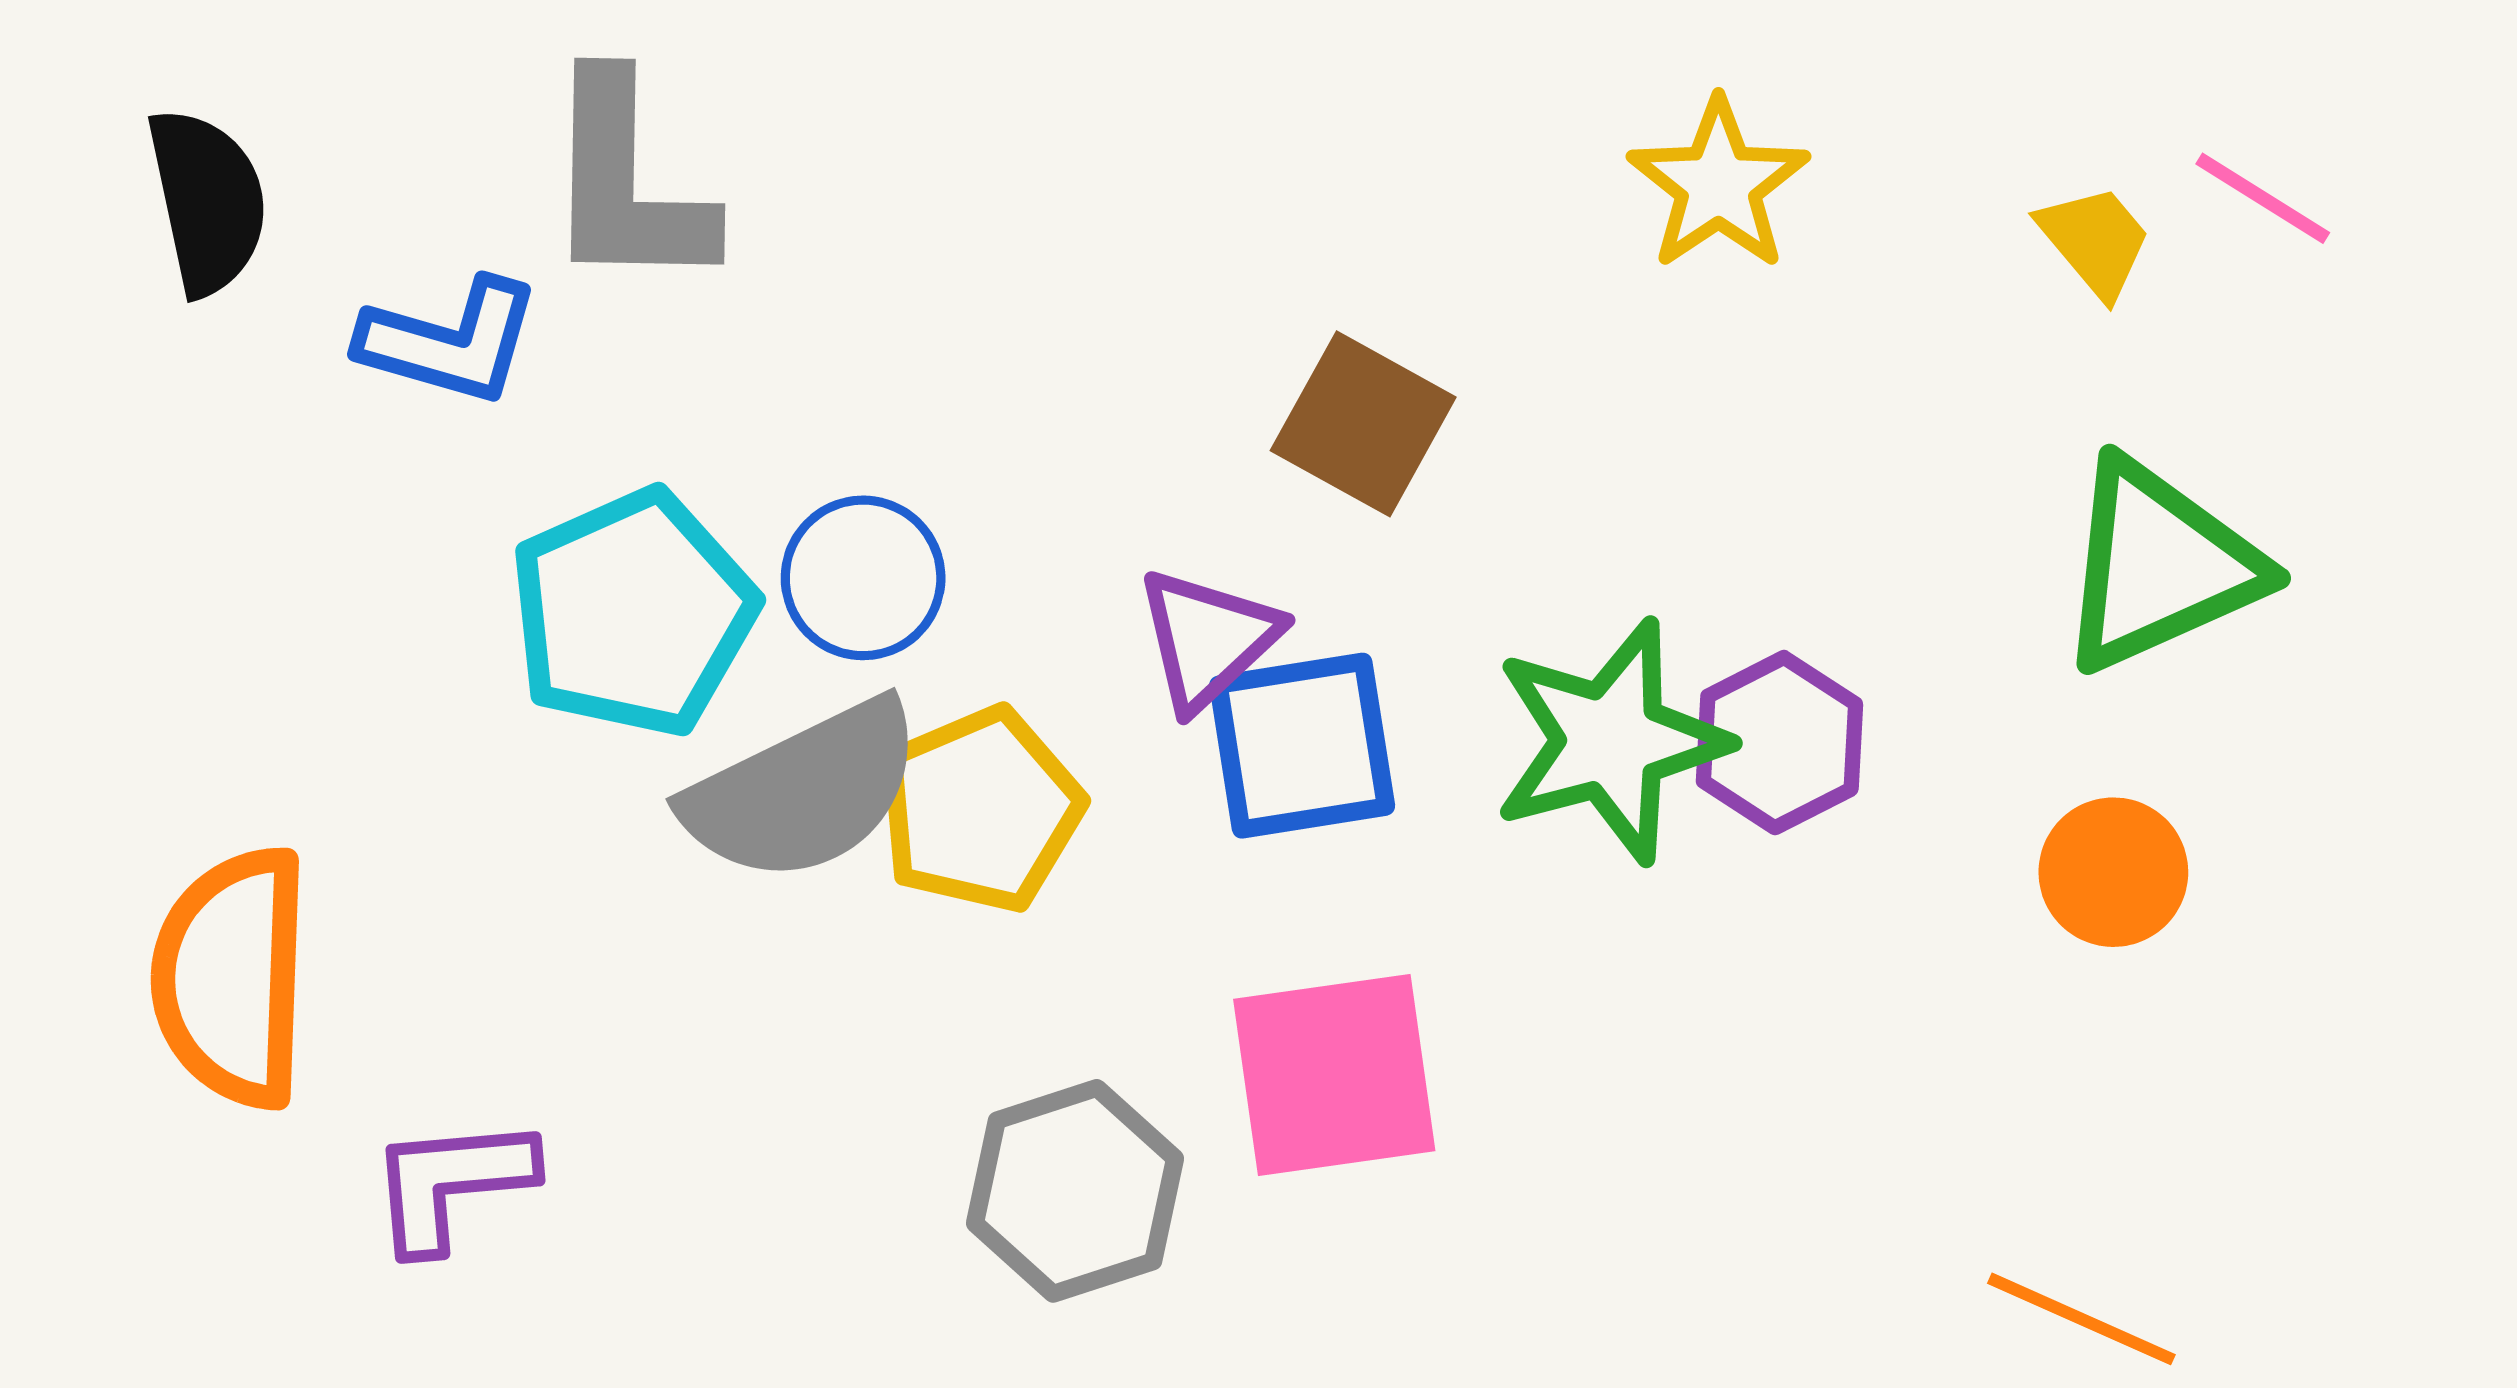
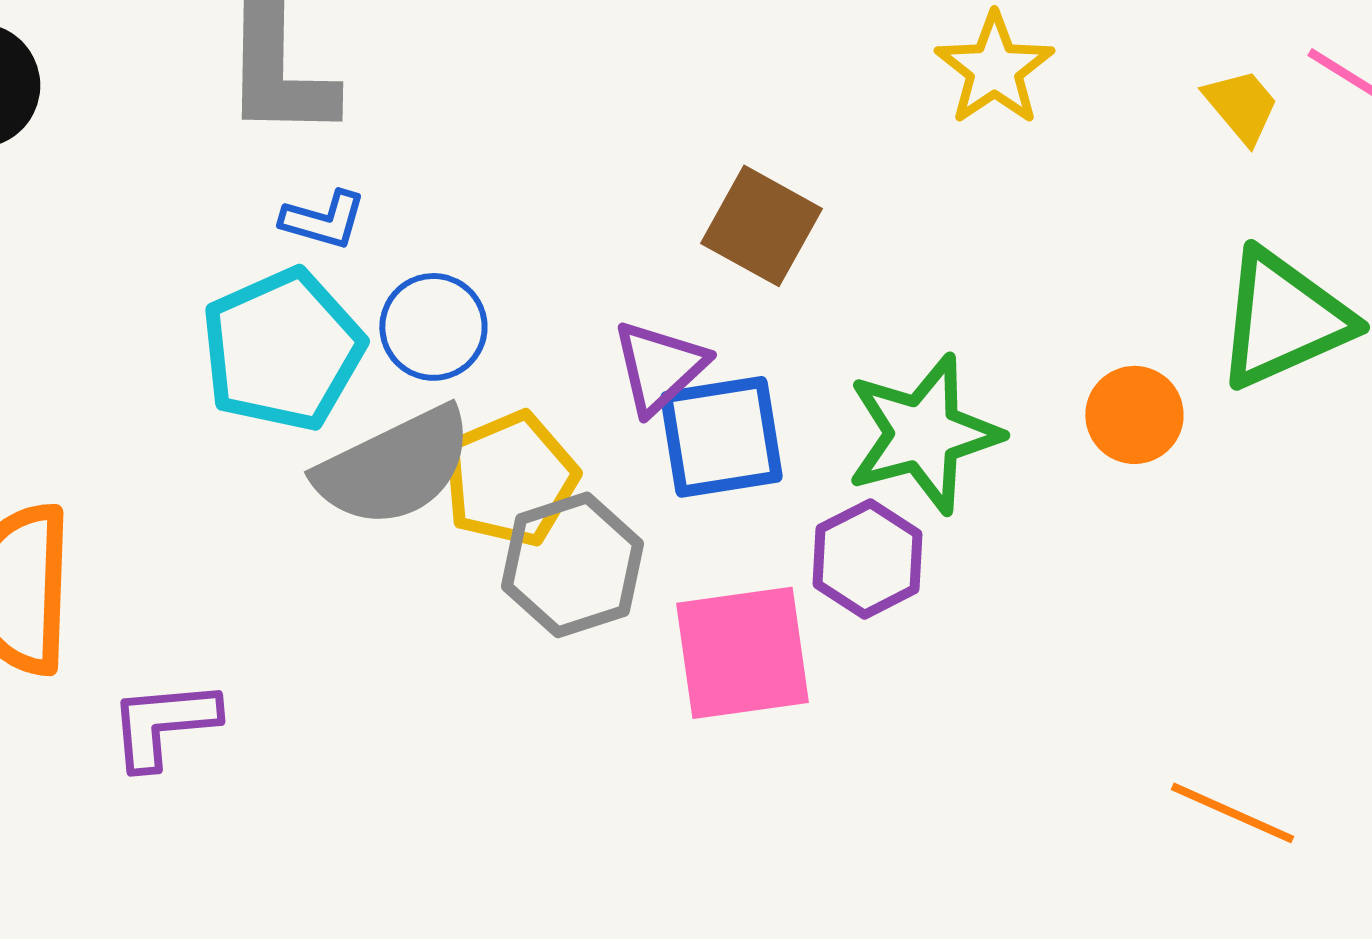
blue L-shape: (450, 342) -> (323, 220), moved, size x0.7
purple hexagon: (1779, 743) -> (867, 559), moved
orange circle: (2113, 872) -> (1134, 415), moved
gray hexagon: (1075, 1191) -> (572, 565), moved

